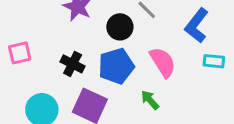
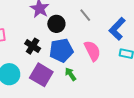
black circle: (120, 27) -> (56, 24), moved
green arrow: (150, 100) -> (70, 74), moved

